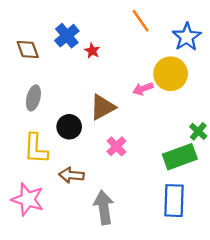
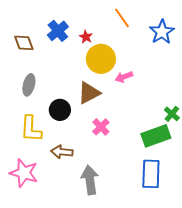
red star: (92, 51) -> (86, 37), moved
yellow circle: (171, 74) -> (101, 59), moved

